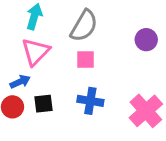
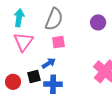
blue arrow: (20, 82) -> (49, 63), moved
blue cross: (90, 101) -> (53, 84), moved

